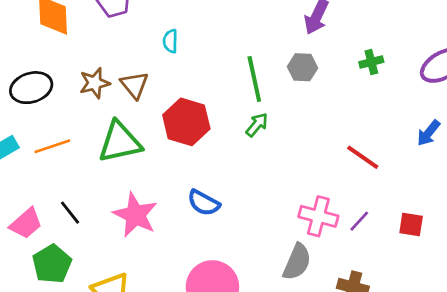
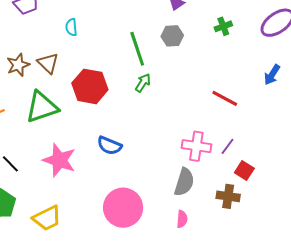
red square: (411, 225) -> (244, 170), moved, turned 30

